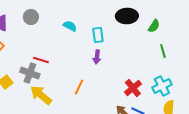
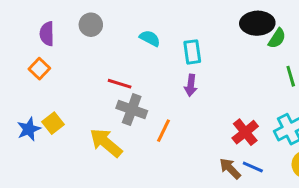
black ellipse: (127, 16) -> (257, 23), moved
red line: (41, 60) -> (120, 84), moved
gray cross: (30, 73) -> (132, 109), moved

